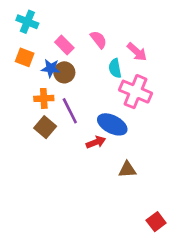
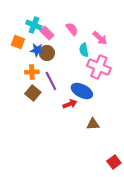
cyan cross: (27, 22) -> (34, 25), moved

